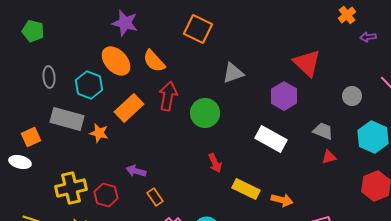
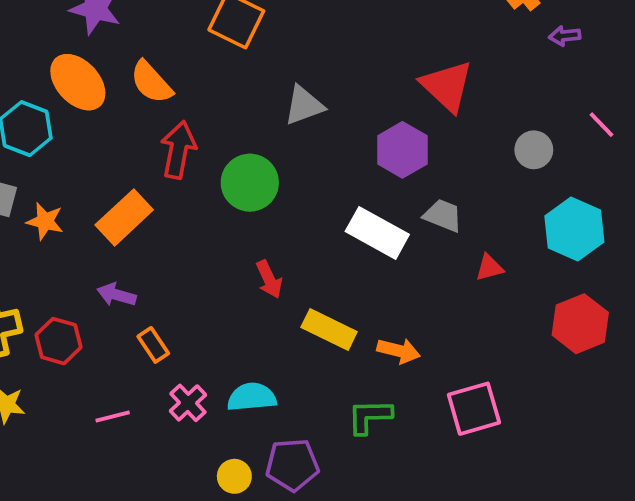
orange rectangle: (129, 108) -> (124, 217), moved
gray trapezoid: (323, 131) -> (443, 215), moved

